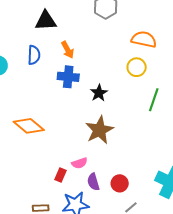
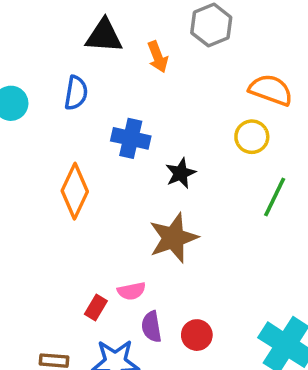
orange arrow: (68, 50) -> (158, 57), moved
orange diamond: (29, 126) -> (75, 191), moved, turned 68

